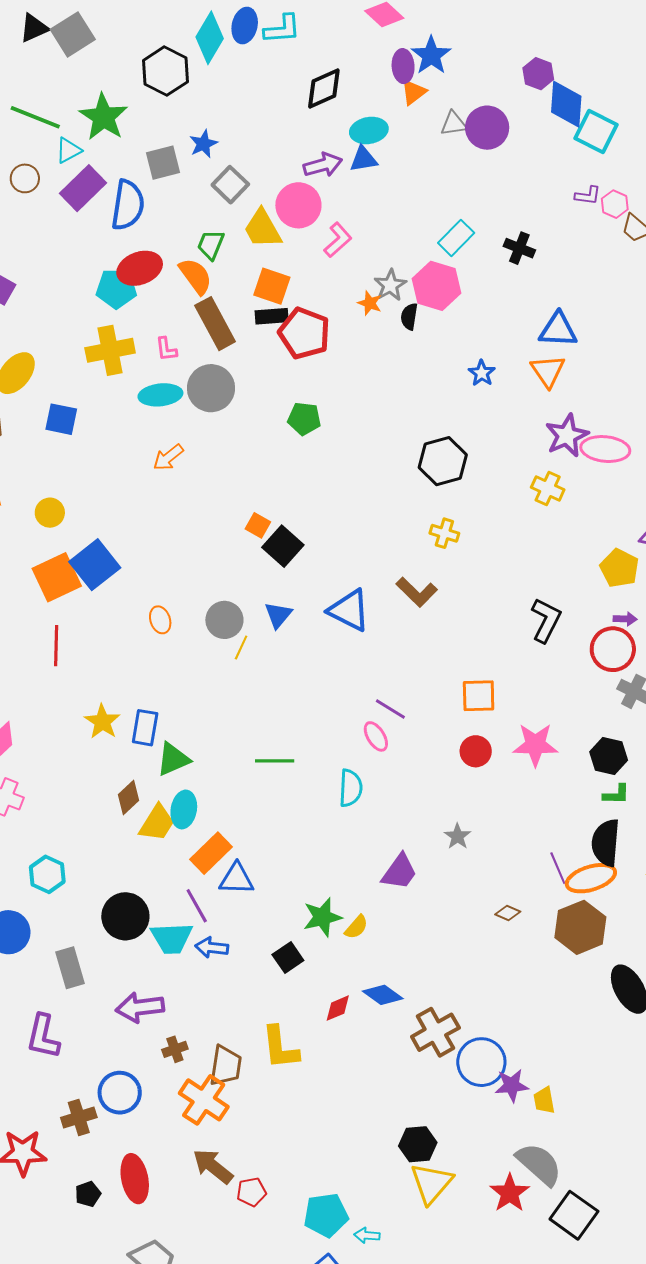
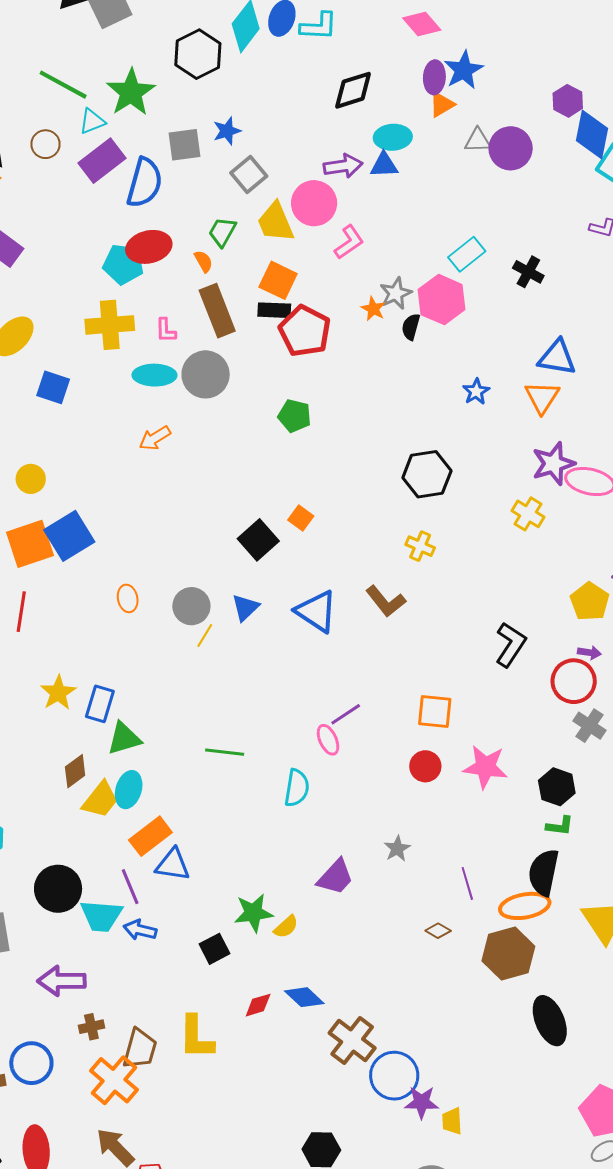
orange semicircle: (196, 276) -> (203, 261), size x0.6
orange square: (258, 525) -> (301, 518), moved
purple line: (390, 709) -> (346, 714), turned -72
purple line: (558, 868) -> (467, 883), moved
brown cross: (435, 1032) -> (352, 1040), turned -30

